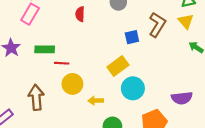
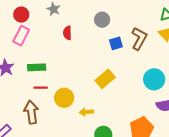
blue square: (132, 37) -> (116, 43), moved
red line: (62, 63) -> (41, 88), moved
cyan circle: (133, 88) -> (154, 79), moved

